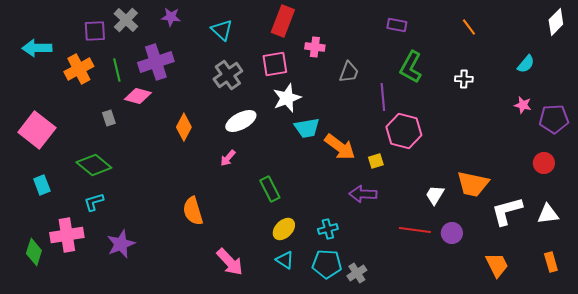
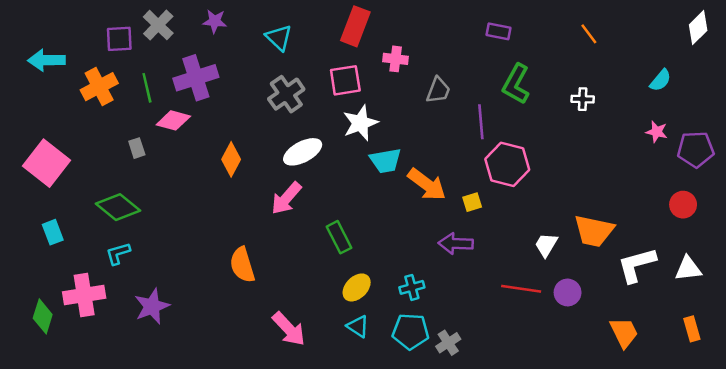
pink arrow: (228, 158) -> (286, 198), size x1.6

